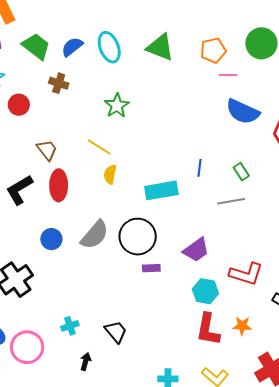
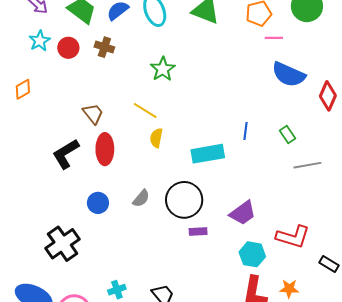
red circle: (19, 105) -> (68, 48), moved
gray line: (231, 201) -> (307, 165), moved
gray semicircle: (95, 235) -> (141, 198), size x0.6

